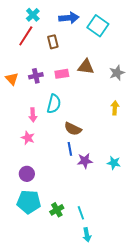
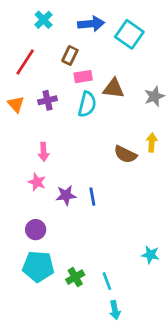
red line: (26, 36) -> (25, 62), moved
brown rectangle: (53, 42) -> (70, 55), turned 40
pink rectangle: (62, 74) -> (83, 77), moved
cyan semicircle: (54, 104) -> (87, 104), moved
brown semicircle: (73, 129) -> (125, 154), moved
purple star: (85, 161) -> (66, 195), moved
cyan star: (114, 163) -> (150, 255), moved

